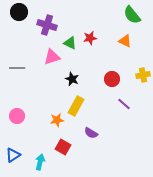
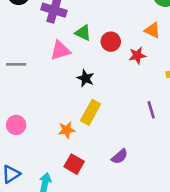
red star: (90, 38) -> (137, 56), moved
red circle: (112, 79) -> (111, 42), moved
purple line: (124, 104) -> (151, 110), turned 32
purple semicircle: (91, 133) -> (120, 156), moved, turned -72

